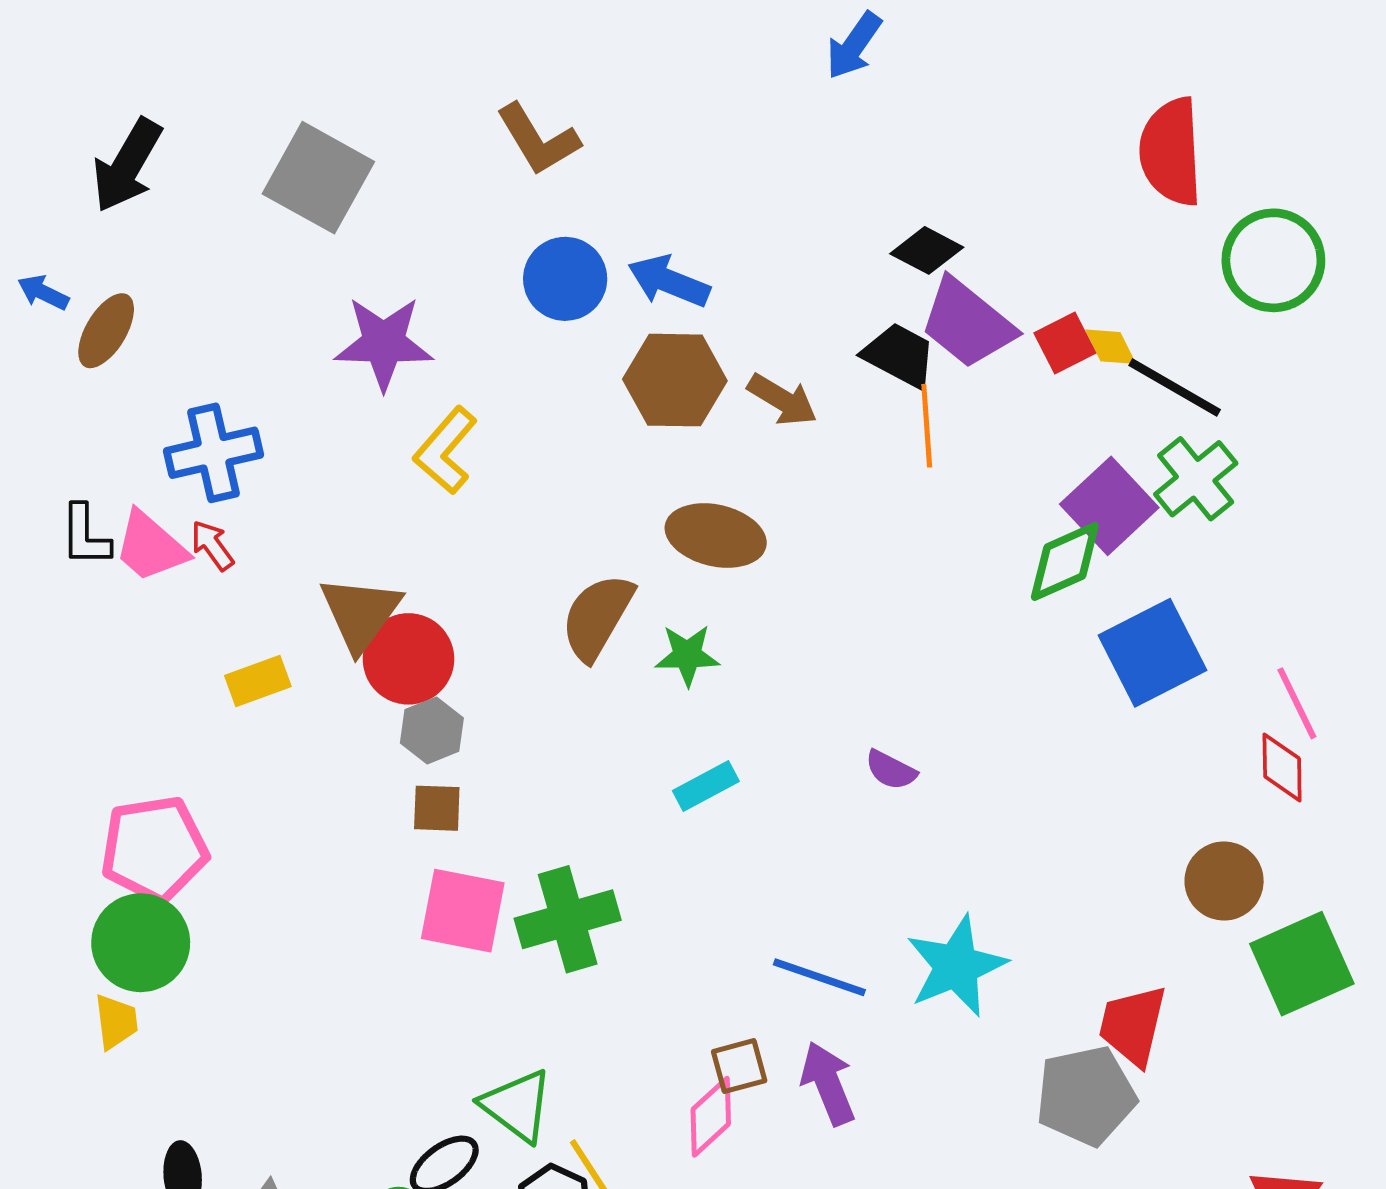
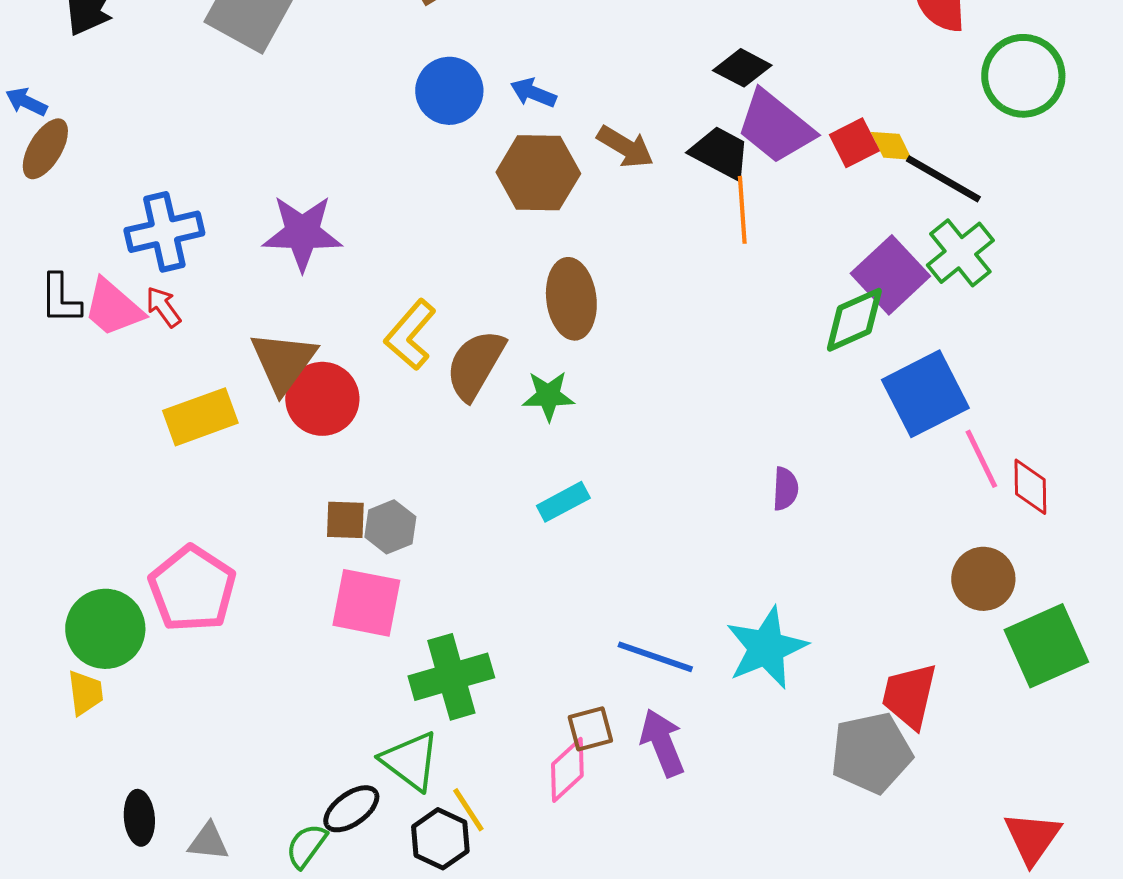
blue arrow: (669, 281) -> (533, 93), size x0.7
brown ellipse: (106, 331) -> (45, 149), moved
purple star: (384, 343) -> (302, 233), moved
brown arrow: (782, 400) -> (625, 147), moved
yellow L-shape: (445, 450) -> (410, 335), moved
brown ellipse: (716, 536) -> (571, 299), turned 70
yellow rectangle: (258, 681) -> (200, 417), size x1.4
pink line: (1297, 703) -> (981, 459), moved
gray hexagon: (432, 730) -> (390, 527), moved
purple semicircle: (891, 770) -> (785, 489), moved, turned -114
pink pentagon: (154, 849) -> (192, 589), moved, turned -30
green cross: (568, 919) -> (451, 677), moved

